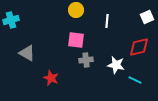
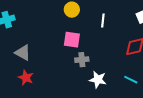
white star: (116, 65) -> (98, 80), moved
red star: (51, 78) -> (26, 78), moved

